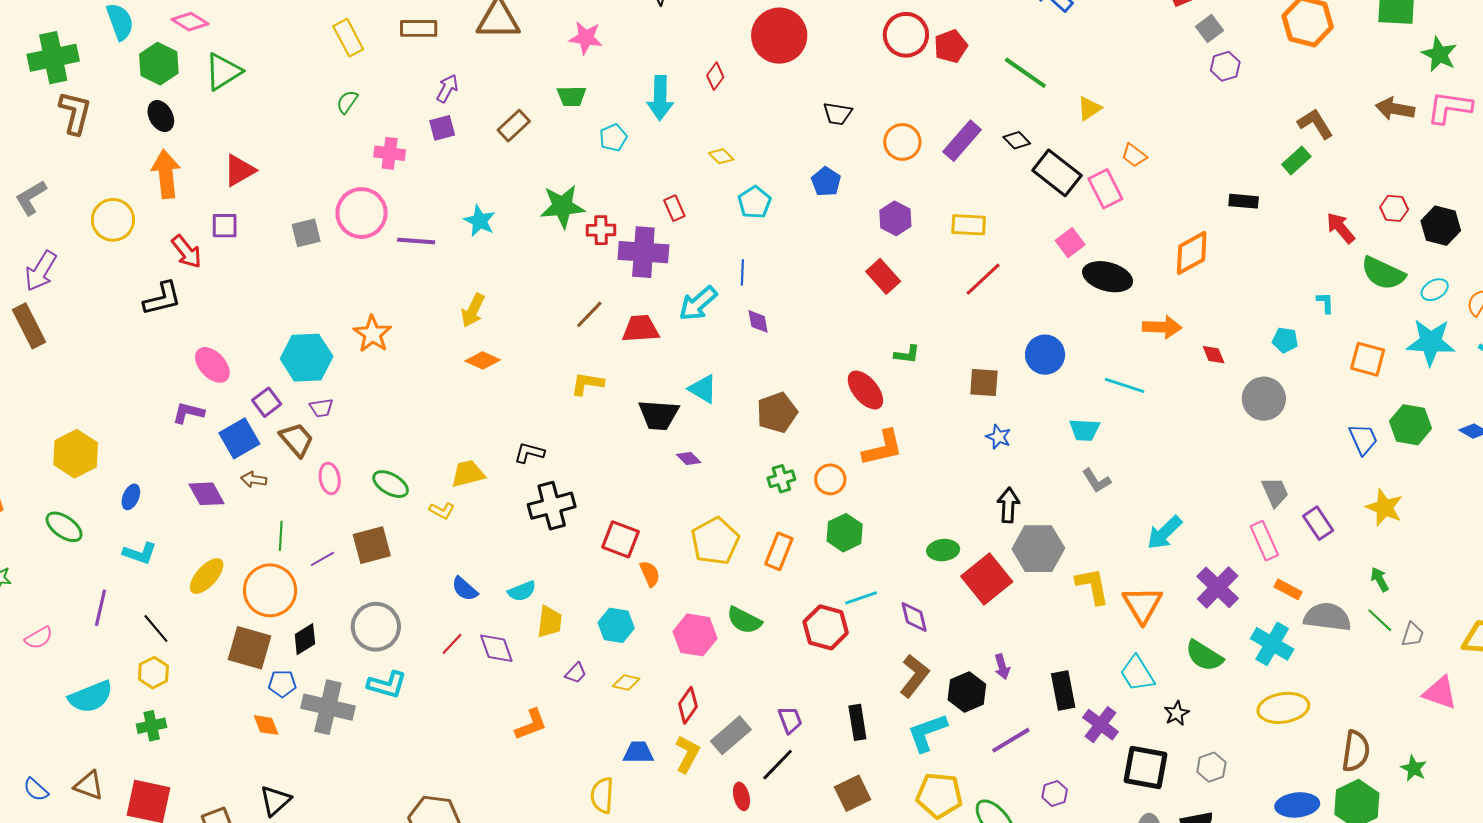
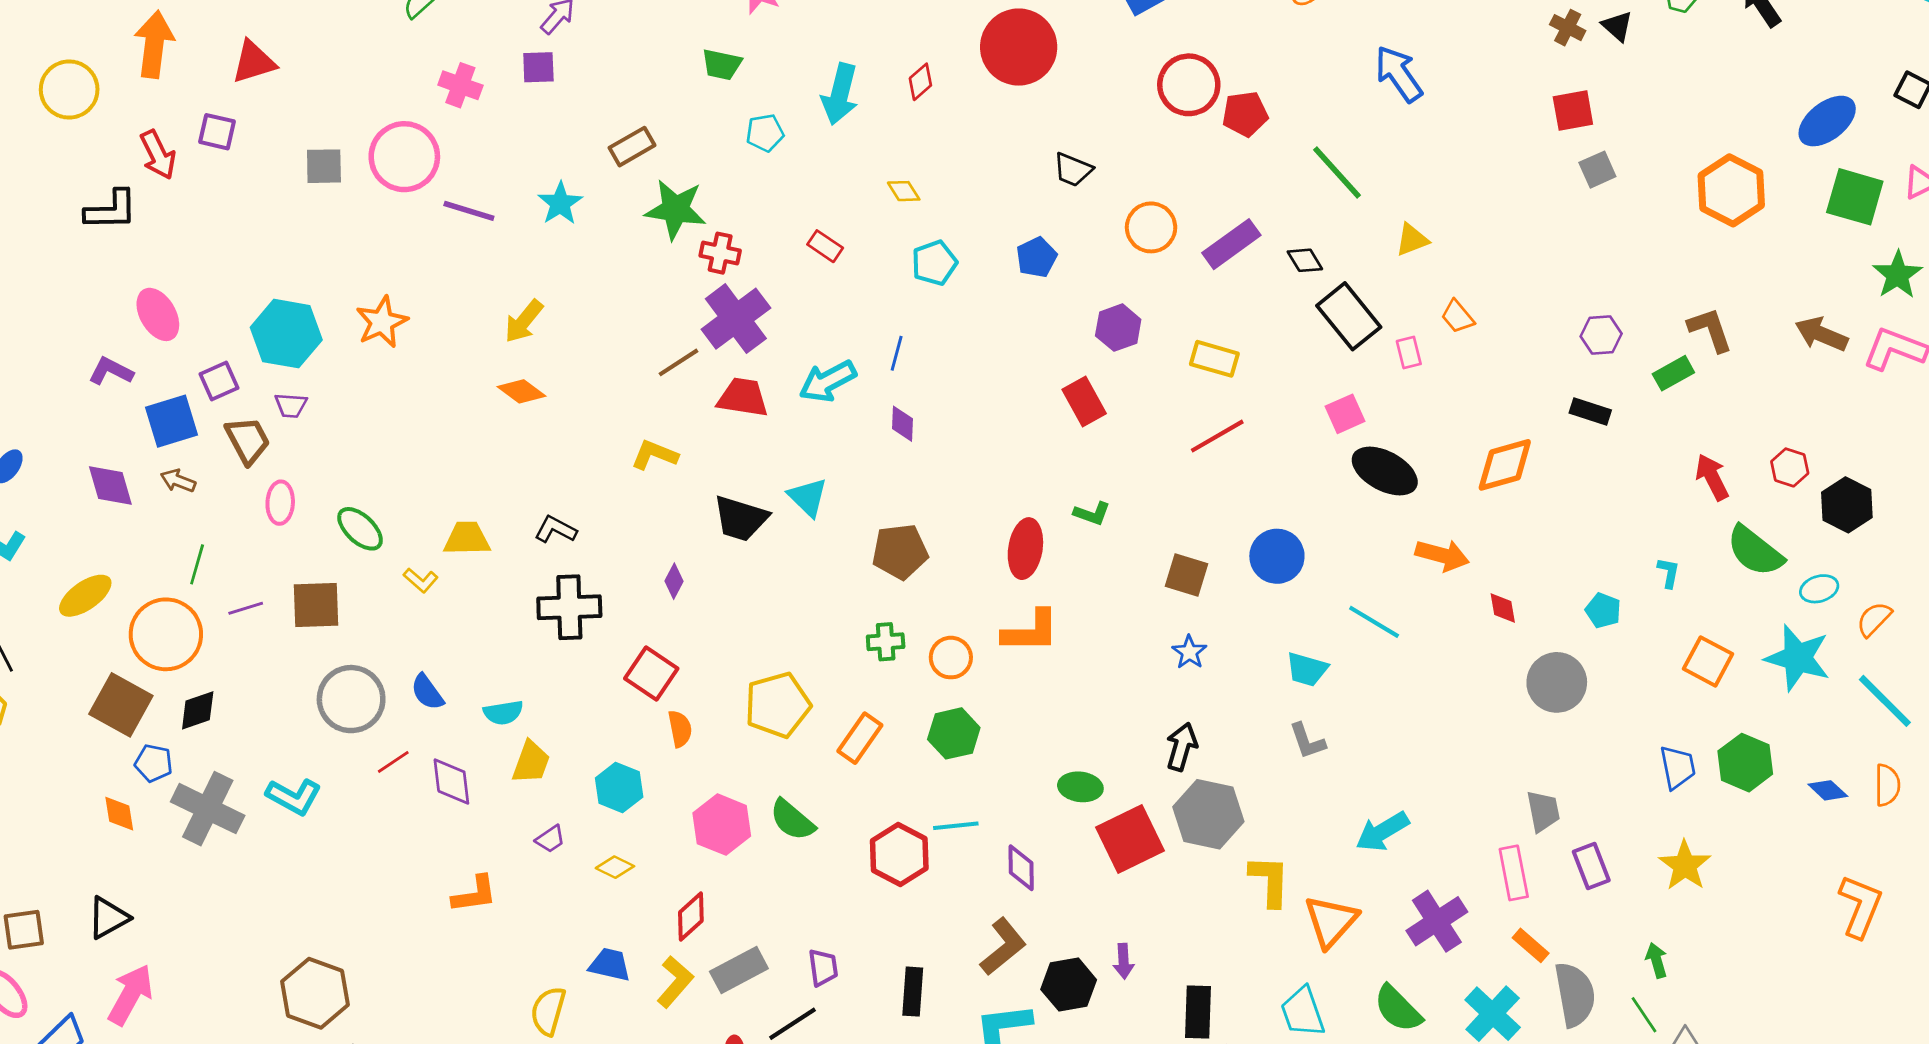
purple hexagon: (1225, 66) -> (1601, 335), moved
brown rectangle: (514, 126) -> (632, 147), moved
pink rectangle: (1105, 189) -> (1409, 352), size x0.6
red rectangle: (674, 208) -> (825, 246), turned -45
purple cross: (643, 252) -> (736, 319), moved, turned 36
red ellipse: (865, 390) -> (1025, 549), turned 36
purple diamond: (689, 458) -> (674, 581), moved, turned 60
gray semicircle: (1327, 617) -> (1575, 995), turned 60
gray circle: (376, 627) -> (351, 699), moved

